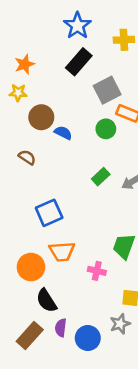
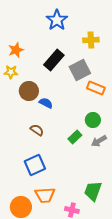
yellow cross: (124, 40) -> (91, 40), moved
black rectangle: (79, 62) -> (54, 60), moved
green circle: (106, 129) -> (93, 120), moved
brown semicircle: (27, 157) -> (37, 130), moved

